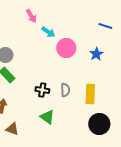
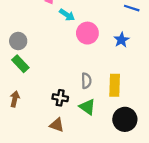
black cross: (42, 90) -> (60, 98), moved
green triangle: (47, 117) -> (87, 107), moved
brown triangle: (12, 129) -> (57, 125), moved

